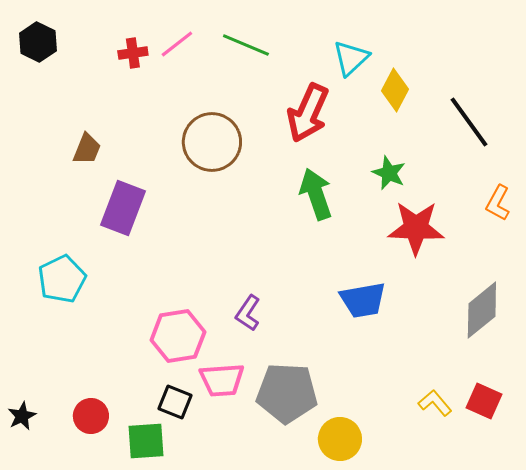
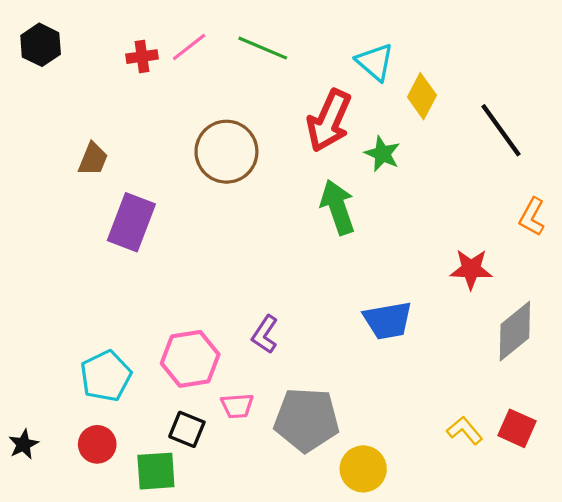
cyan triangle: (351, 58) -> (375, 62), turned -36
green star: (389, 173) -> (382, 154), moved
red star: (416, 228) -> (471, 269), moved, size x0.7
cyan pentagon: (62, 279) -> (106, 376), moved
pink trapezoid: (222, 380) -> (237, 406), size x0.7

